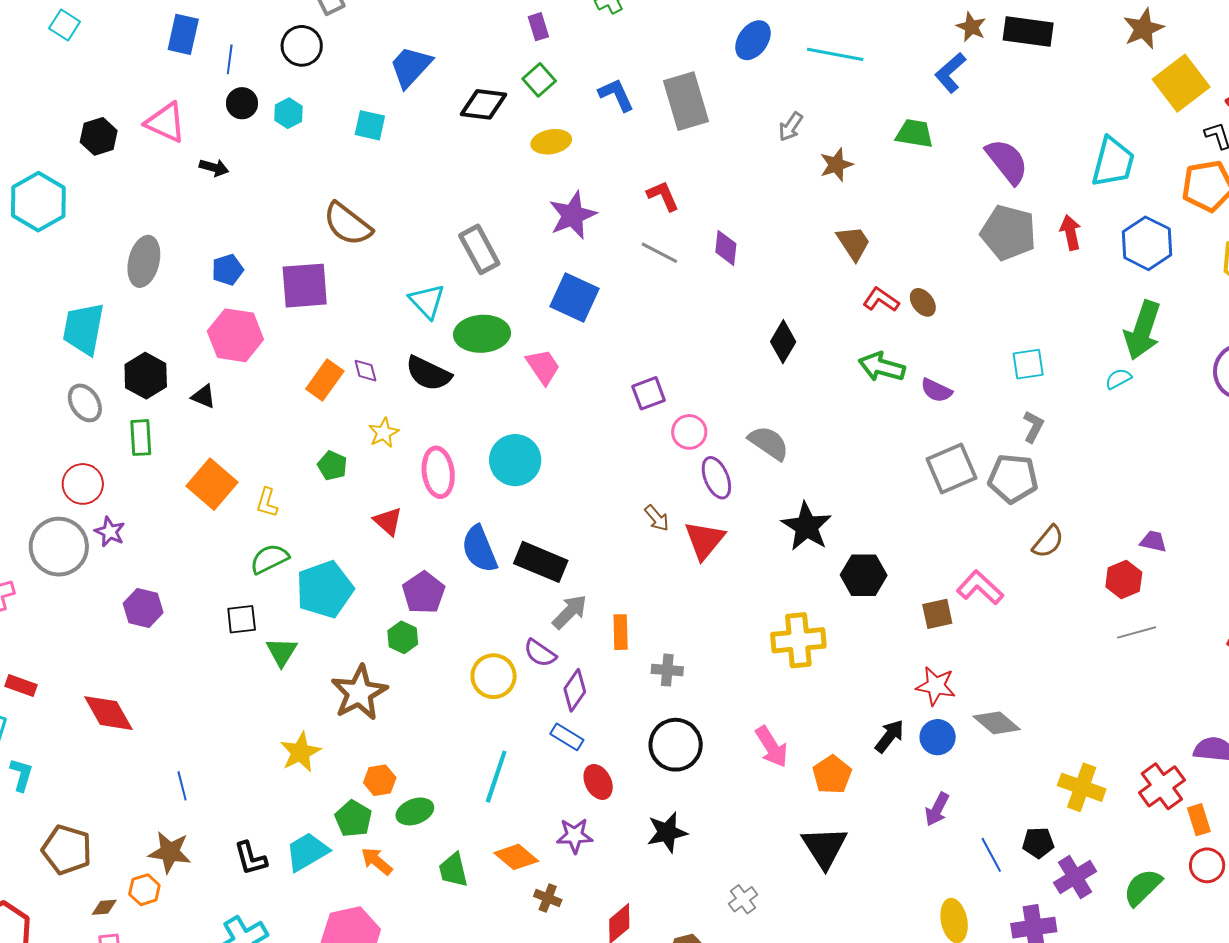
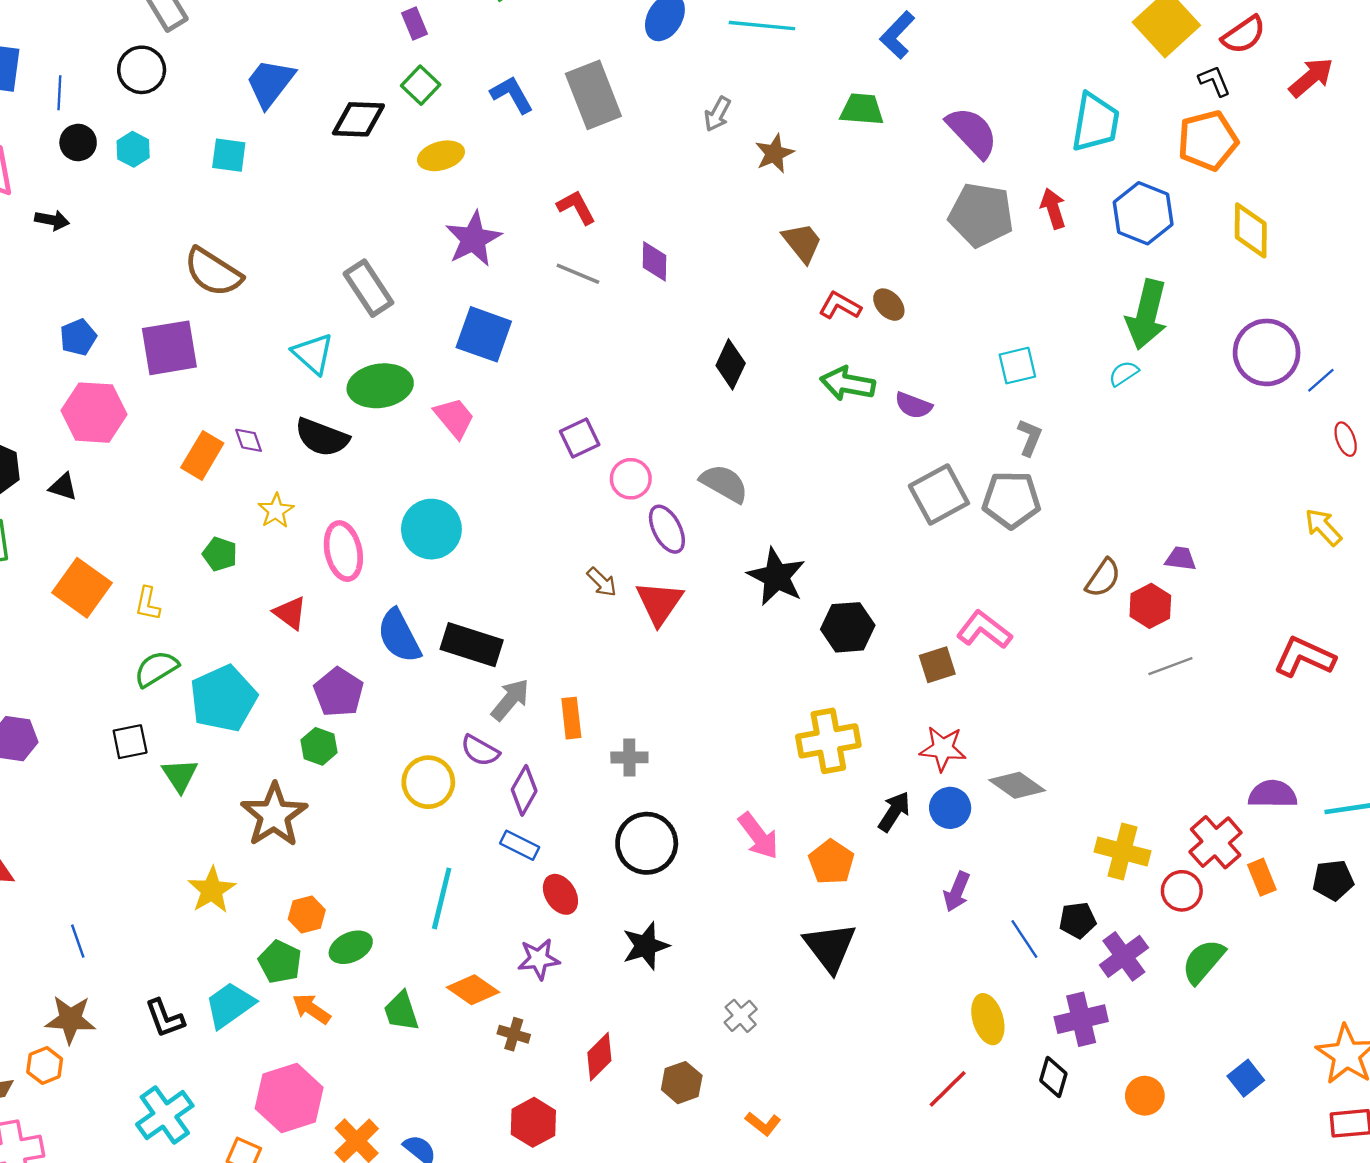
brown semicircle: (1048, 542) -> (1103, 578), moved
yellow cross: (798, 640) -> (828, 741), moved
red circle: (1207, 865) -> (1182, 891), moved

